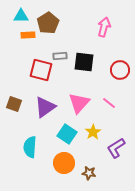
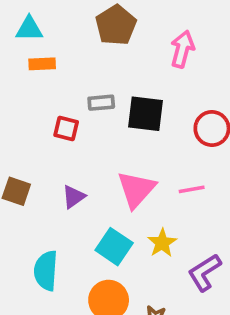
brown pentagon: (48, 23) -> (116, 25), moved
red square: (41, 70) -> (66, 128), size x0.6
pink line: (109, 103) -> (192, 189), turned -48
purple triangle: (45, 107) -> (73, 197), size x0.6

